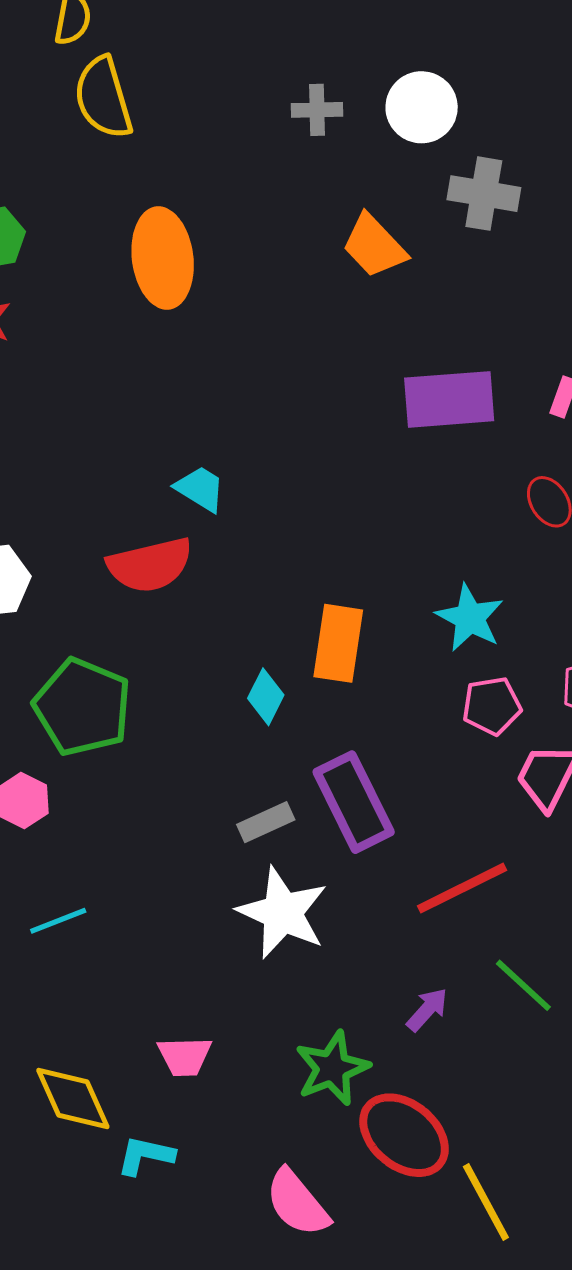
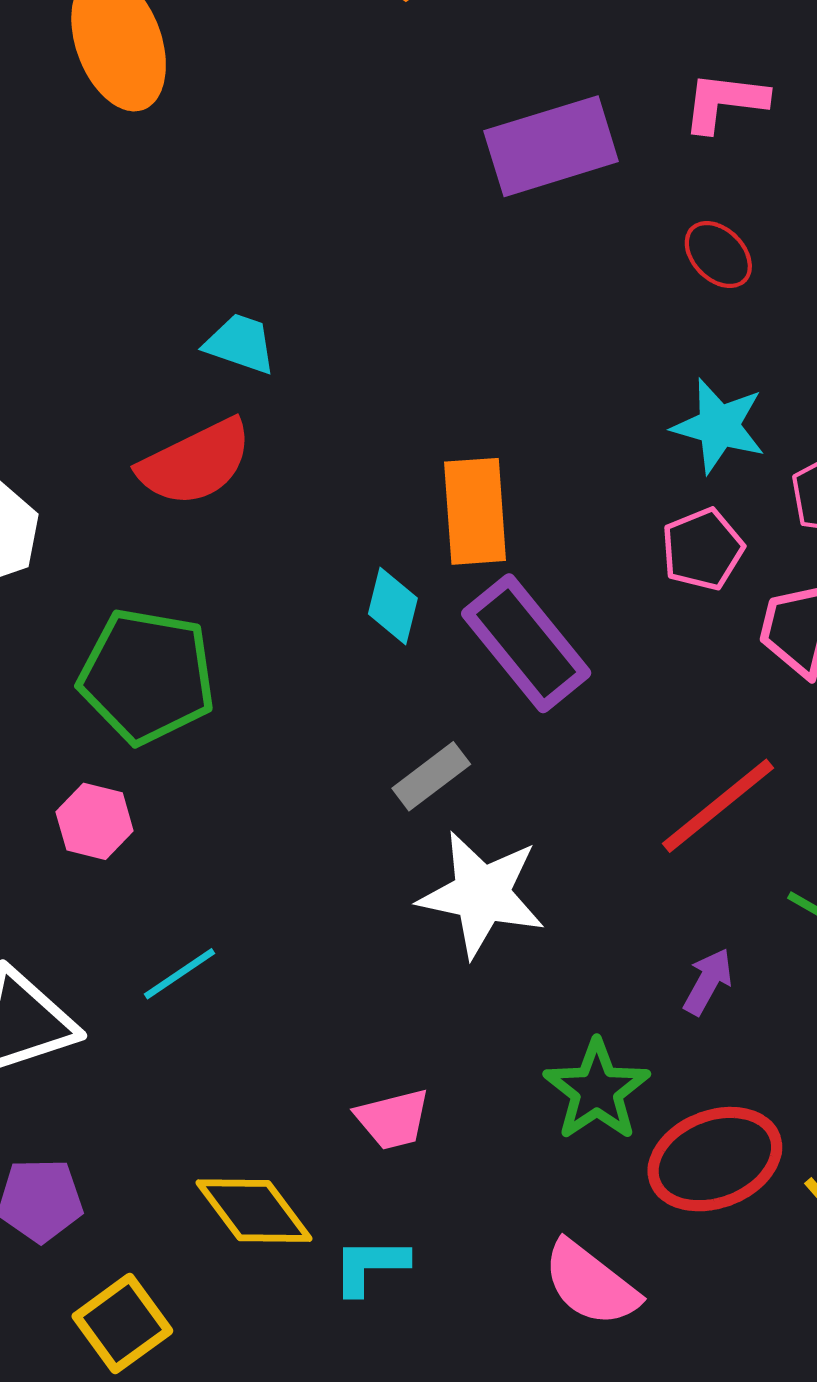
cyan star: (470, 618) -> (719, 426), moved
purple rectangle: (354, 802) -> (526, 643), moved
red ellipse: (404, 1135) -> (715, 1159), turned -48

